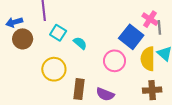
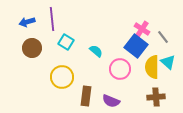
pink cross: (150, 19) -> (142, 29), moved
blue arrow: (14, 22) -> (27, 22), moved
gray line: (159, 27) -> (163, 37), turned -32
cyan semicircle: (80, 43) -> (96, 51), moved

